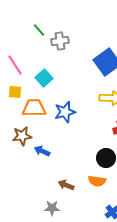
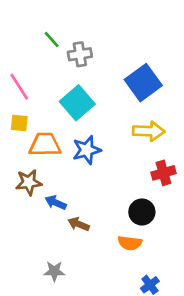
cyan square: (44, 78) -> (77, 103), moved, size x1.4
brown arrow: (66, 185) -> (79, 224), moved
gray star: (52, 208) -> (54, 271), moved

